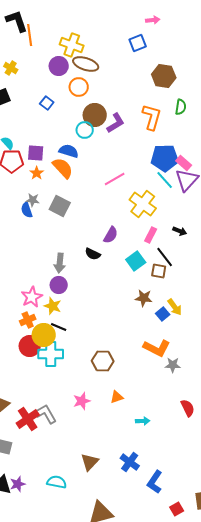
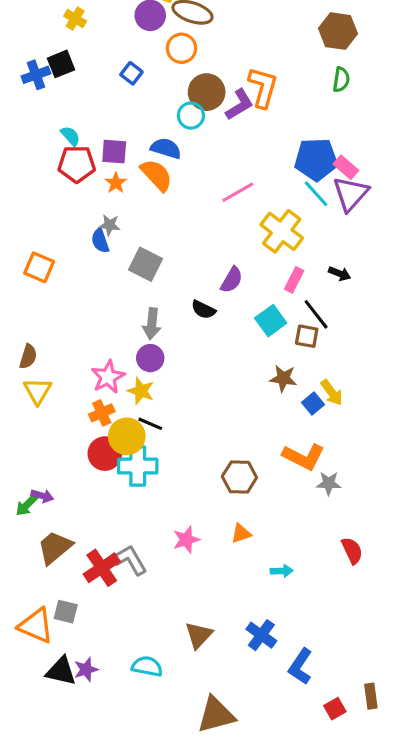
brown hexagon: (164, 76) -> (338, 31), moved
orange L-shape: (152, 117) -> (263, 87), moved
gray square: (60, 206) -> (146, 264), moved
brown hexagon: (103, 361) -> (239, 477), moved

